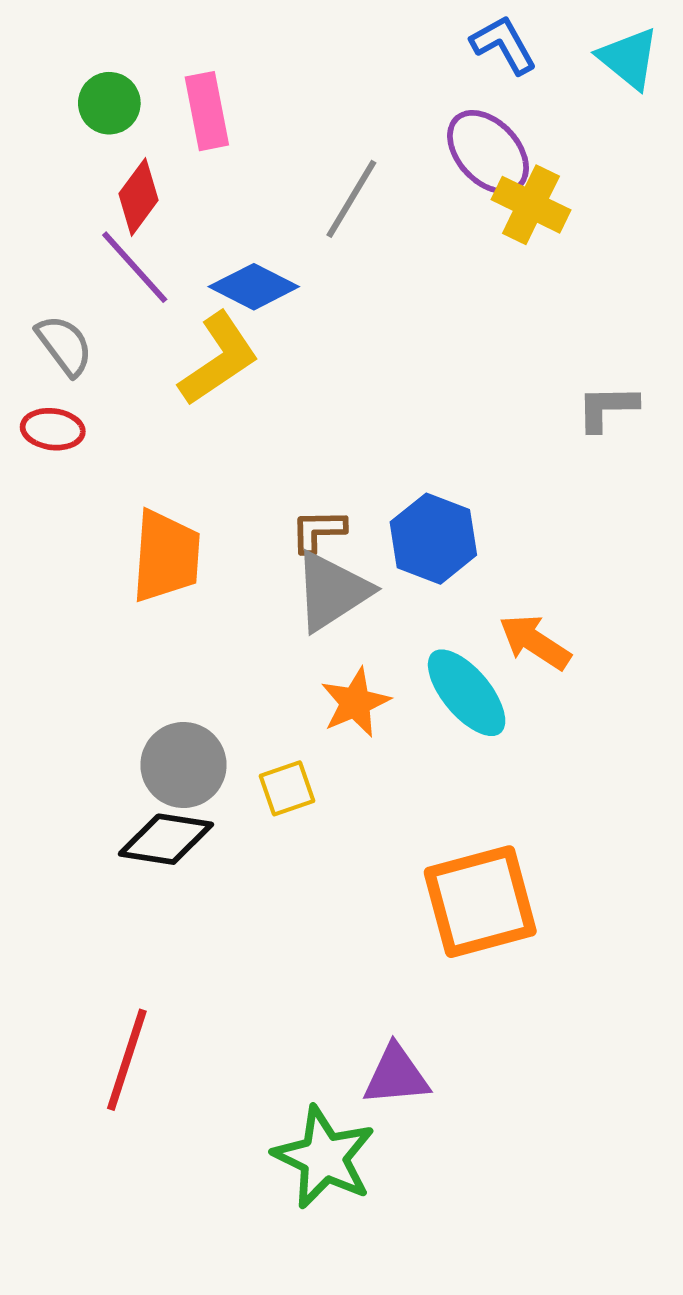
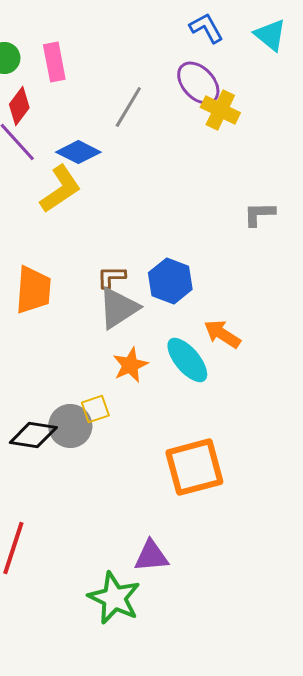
gray circle: (183, 765) -> (70, 426), moved

